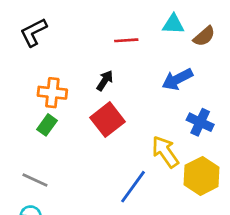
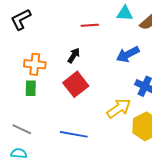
green rectangle: (47, 125) -> (31, 88), turned -35
yellow arrow: (165, 152) -> (119, 108), turned 90
blue line: (133, 187) -> (74, 134), moved, turned 64

